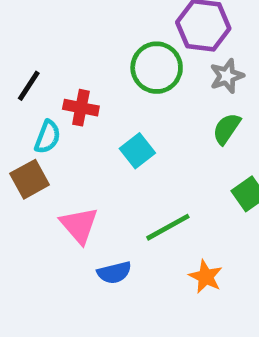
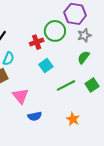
red cross: (81, 108) -> (37, 42), moved, turned -32
green line: (168, 227) -> (66, 85), moved

